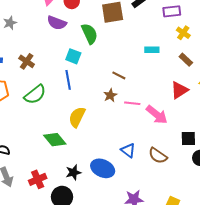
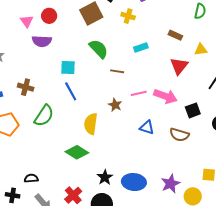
yellow cross: (183, 33) -> (128, 16), moved
green semicircle: (89, 34) -> (99, 49), moved
cyan rectangle: (152, 50) -> (141, 47), moved
brown star: (110, 95) -> (115, 105), moved
black square: (188, 139) -> (193, 110), moved
blue triangle: (128, 150) -> (147, 127), moved
blue ellipse: (103, 168) -> (134, 182), moved

